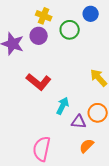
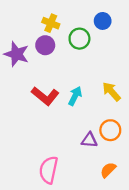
cyan arrow: (63, 106) -> (75, 96), moved
orange semicircle: (87, 146) -> (108, 170), moved

